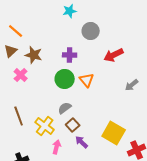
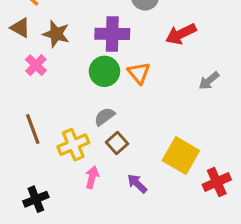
brown triangle: (11, 51) -> (20, 28), turned -48
purple cross: (70, 55) -> (112, 34), size x1.5
yellow cross: (45, 126) -> (73, 145), turned 30
purple arrow: (82, 142) -> (137, 184), moved

